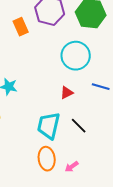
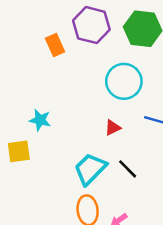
cyan trapezoid: (49, 126) -> (90, 169), turned 32

